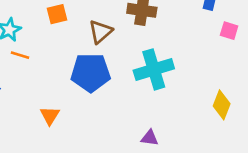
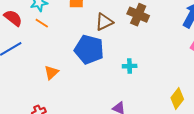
cyan cross: (154, 69) -> (130, 66), moved, size x0.5

